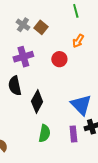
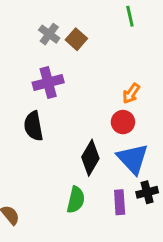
orange arrow: (78, 41) -> (131, 93), moved
red circle: (59, 59) -> (123, 122), moved
black diamond: (37, 101) -> (90, 158), moved

